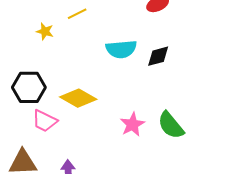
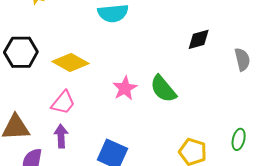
black diamond: (158, 56) -> (199, 39), moved
pink trapezoid: (45, 121) -> (63, 103), moved, turned -76

